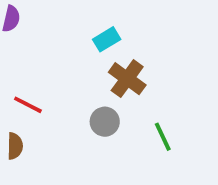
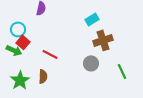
brown cross: (127, 79) -> (103, 40), turned 36

